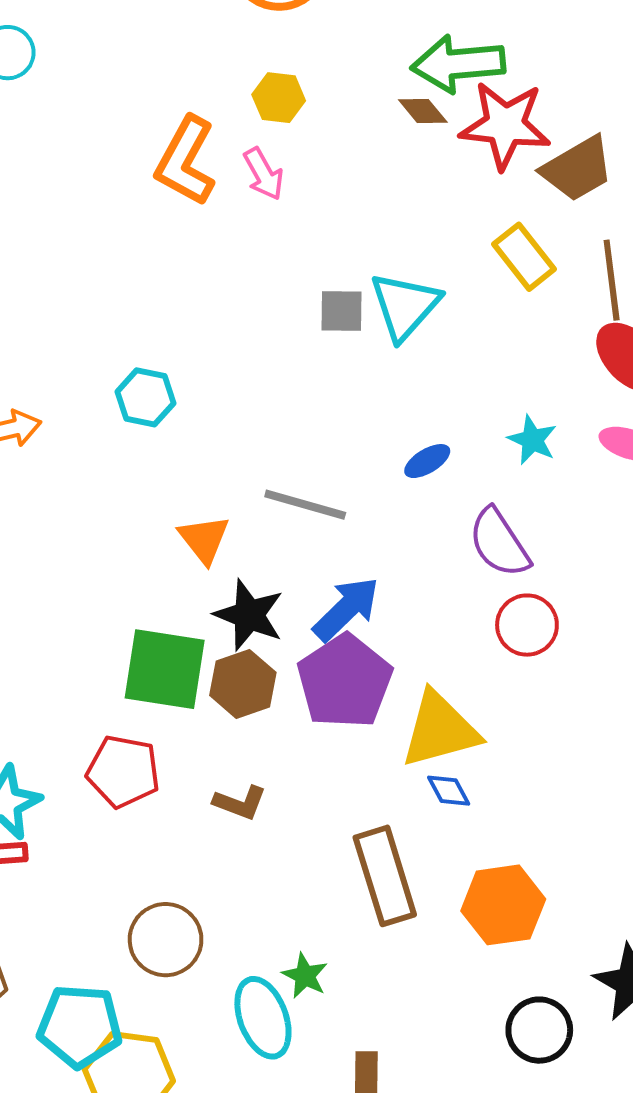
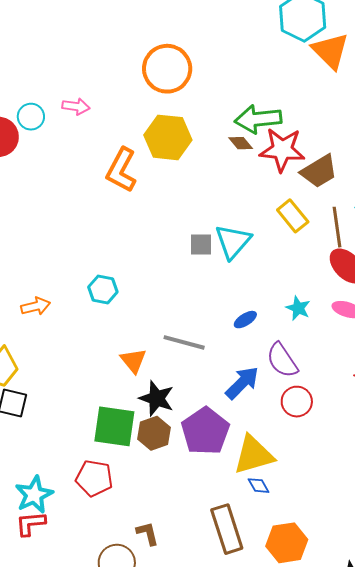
yellow hexagon: (279, 98) -> (168, 137), size x1.8
pink arrow: (264, 174) -> (76, 106), moved, turned -52
blue arrow: (346, 609) -> (242, 383), moved
brown L-shape: (240, 803) -> (148, 533), moved, turned -124

